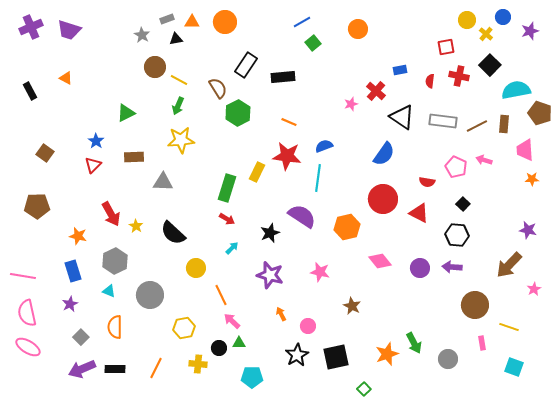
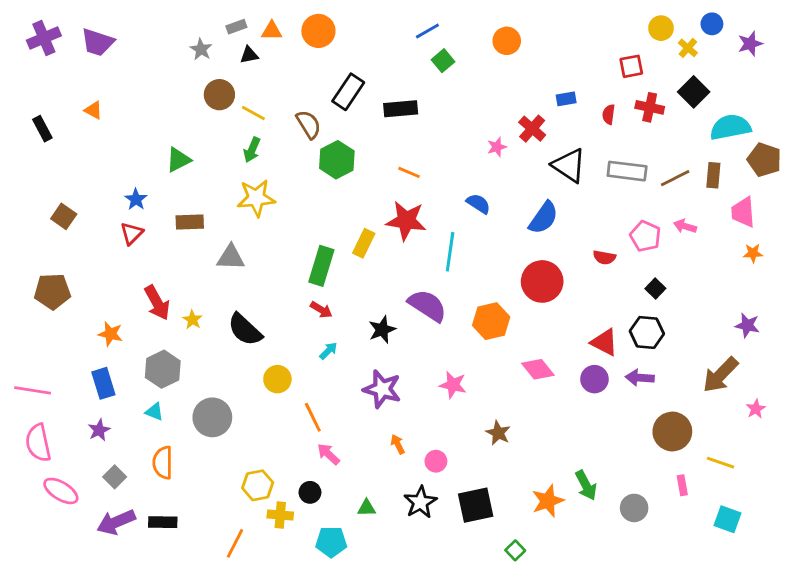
blue semicircle: (324, 146) -> (478, 204), moved, turned 54
red triangle: (419, 213) -> (604, 342), moved
yellow hexagon: (184, 328) -> (258, 485), moved
green triangle: (239, 343) -> (367, 508), moved
pink ellipse: (28, 347) -> (61, 491), moved
orange line: (156, 368) -> (235, 543), moved
cyan pentagon: (252, 377) -> (331, 542), moved

